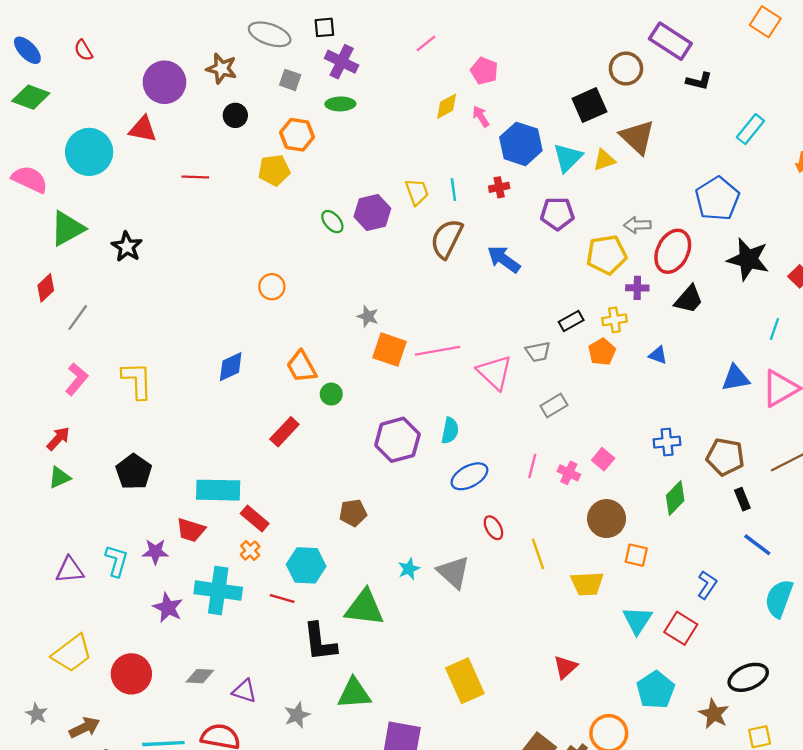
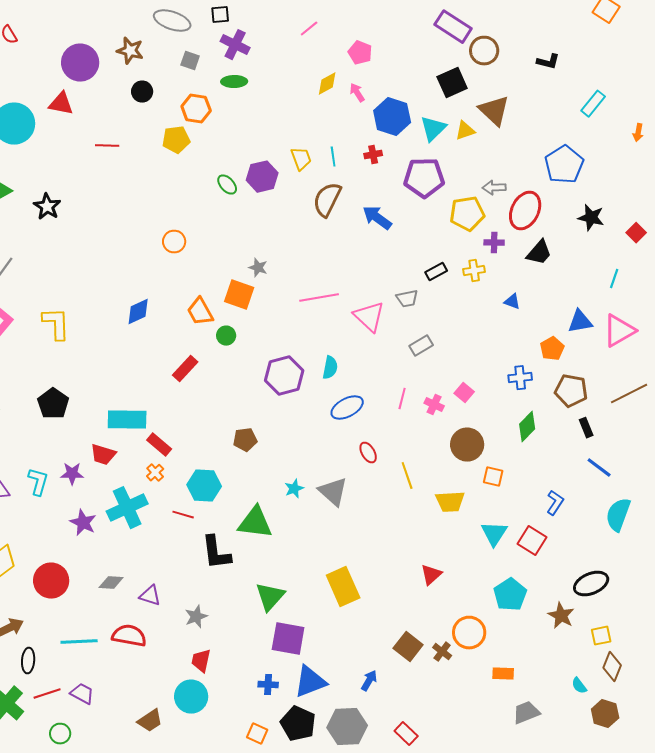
purple rectangle: (670, 41) -> (453, 27), moved
purple pentagon: (557, 214) -> (424, 178), size x1.4
black star: (748, 259) -> (591, 218), size x0.7
orange square: (389, 350) -> (239, 295), moved
orange pentagon: (602, 352) -> (552, 349), moved
cyan cross: (218, 591) -> (127, 508), turned -33
green triangle: (354, 693) -> (270, 597), moved, turned -44

